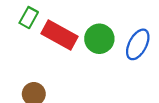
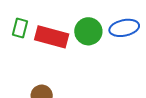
blue ellipse: (138, 44) -> (124, 28), turned 64

